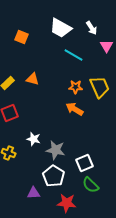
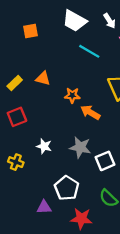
orange square: (22, 37) -> (30, 31), turned -32
orange star: (76, 87) -> (72, 95), moved
gray star: (56, 150) -> (80, 147), moved
white square: (85, 163) -> (105, 161), moved

